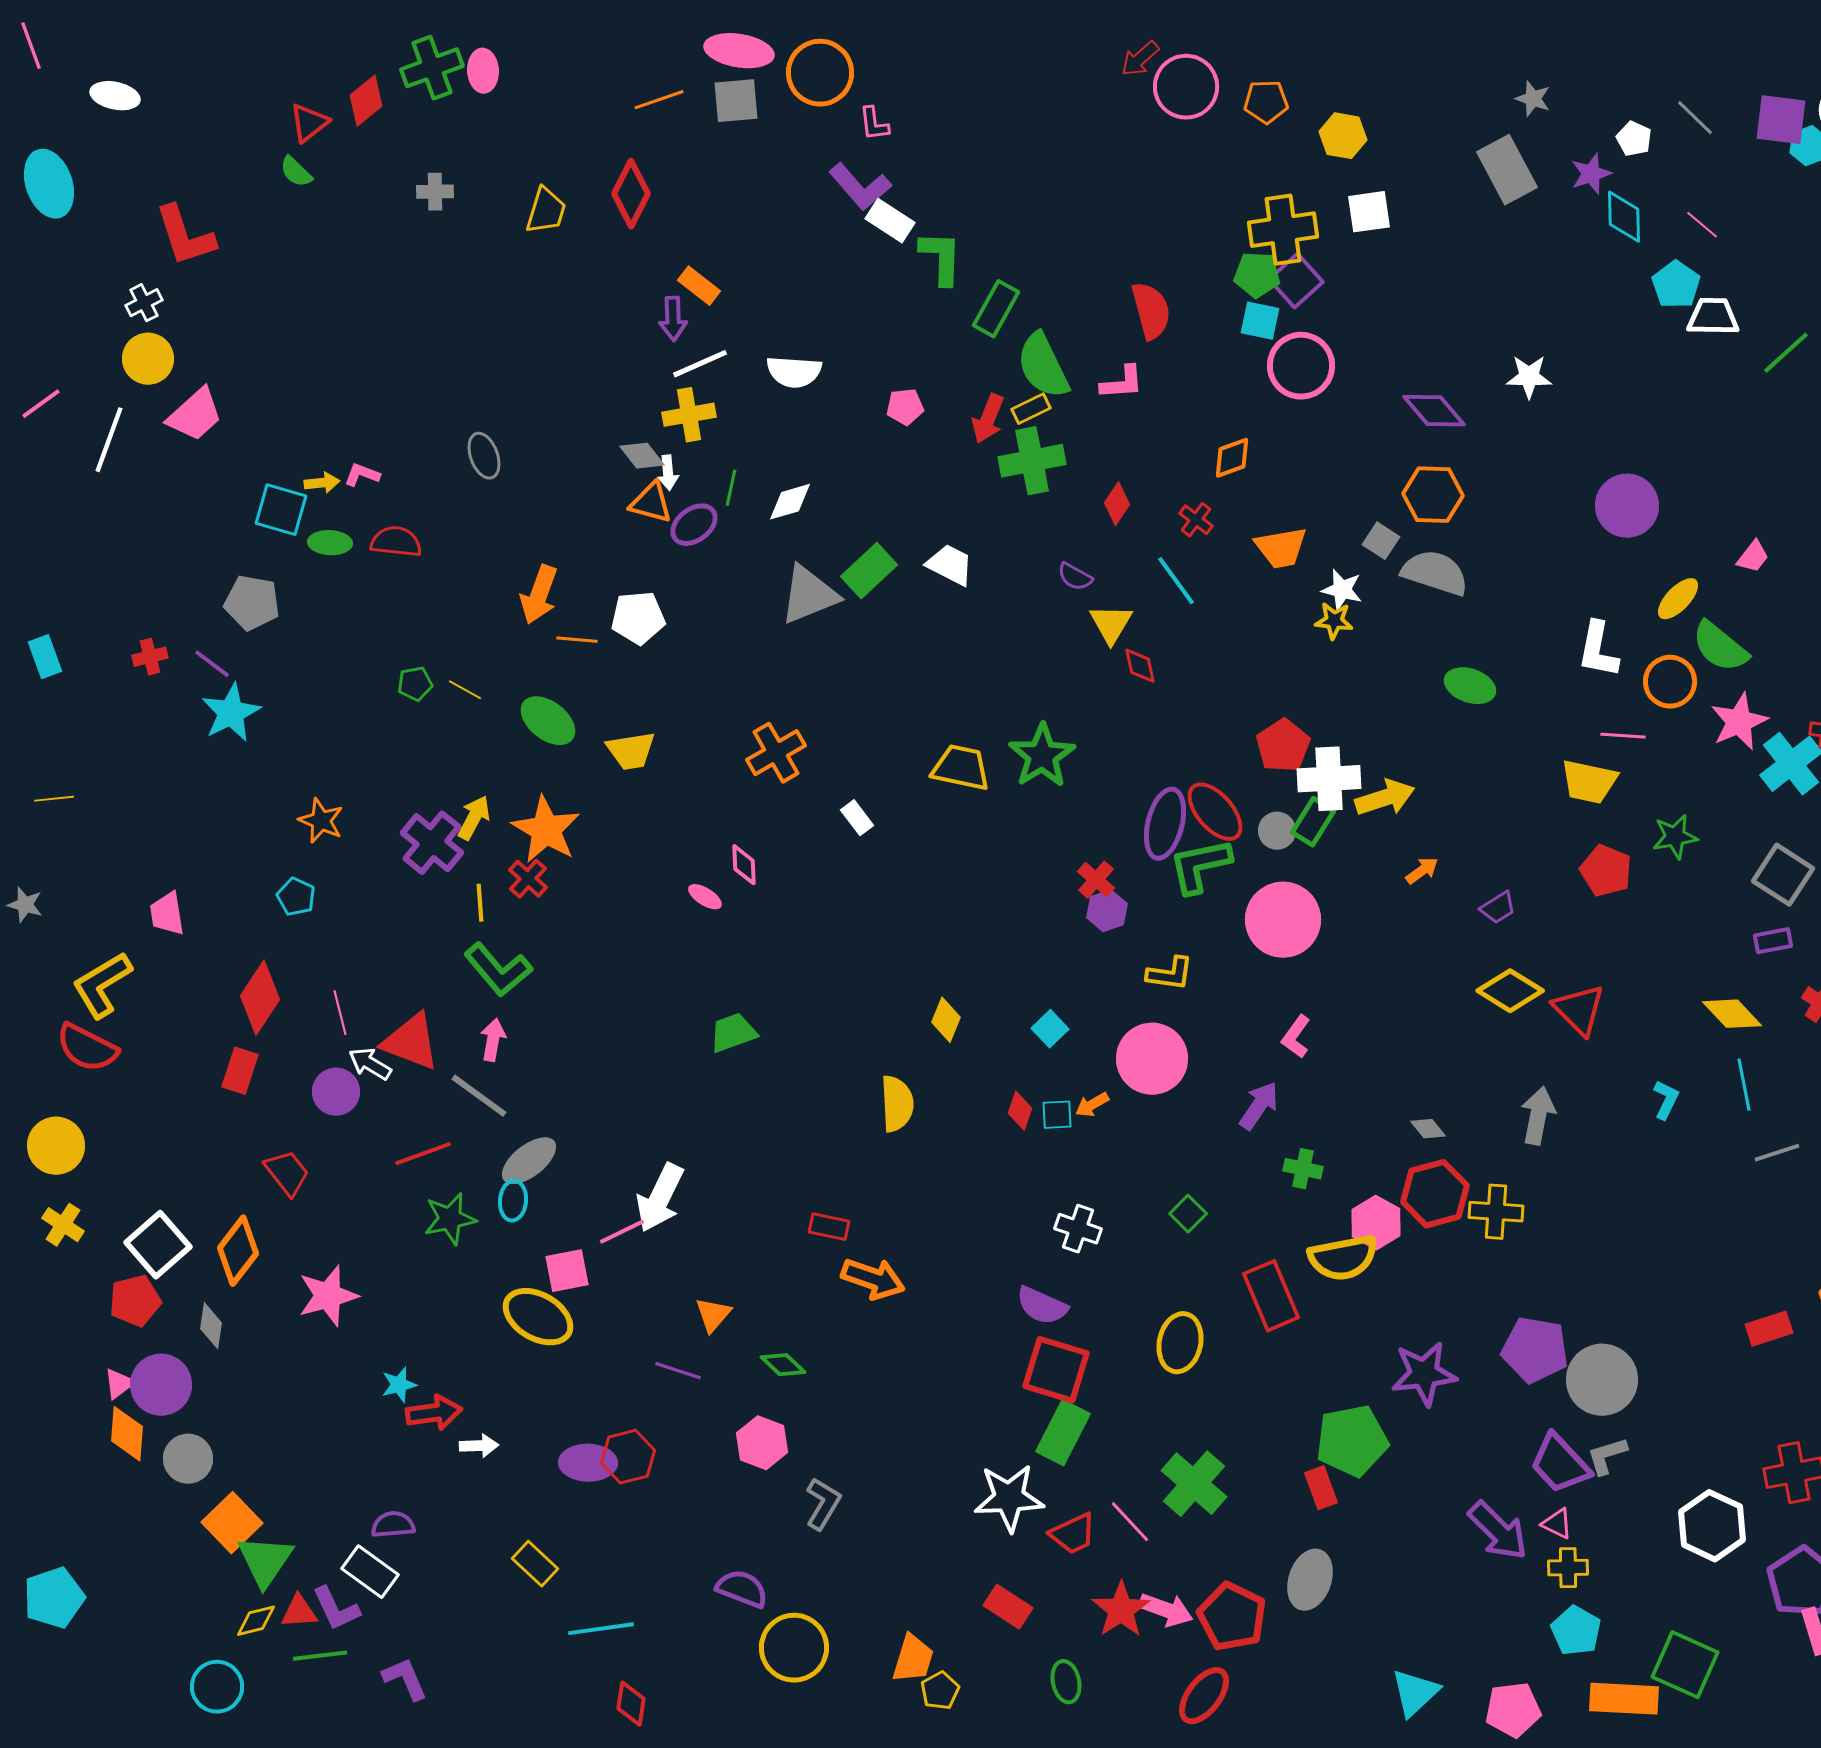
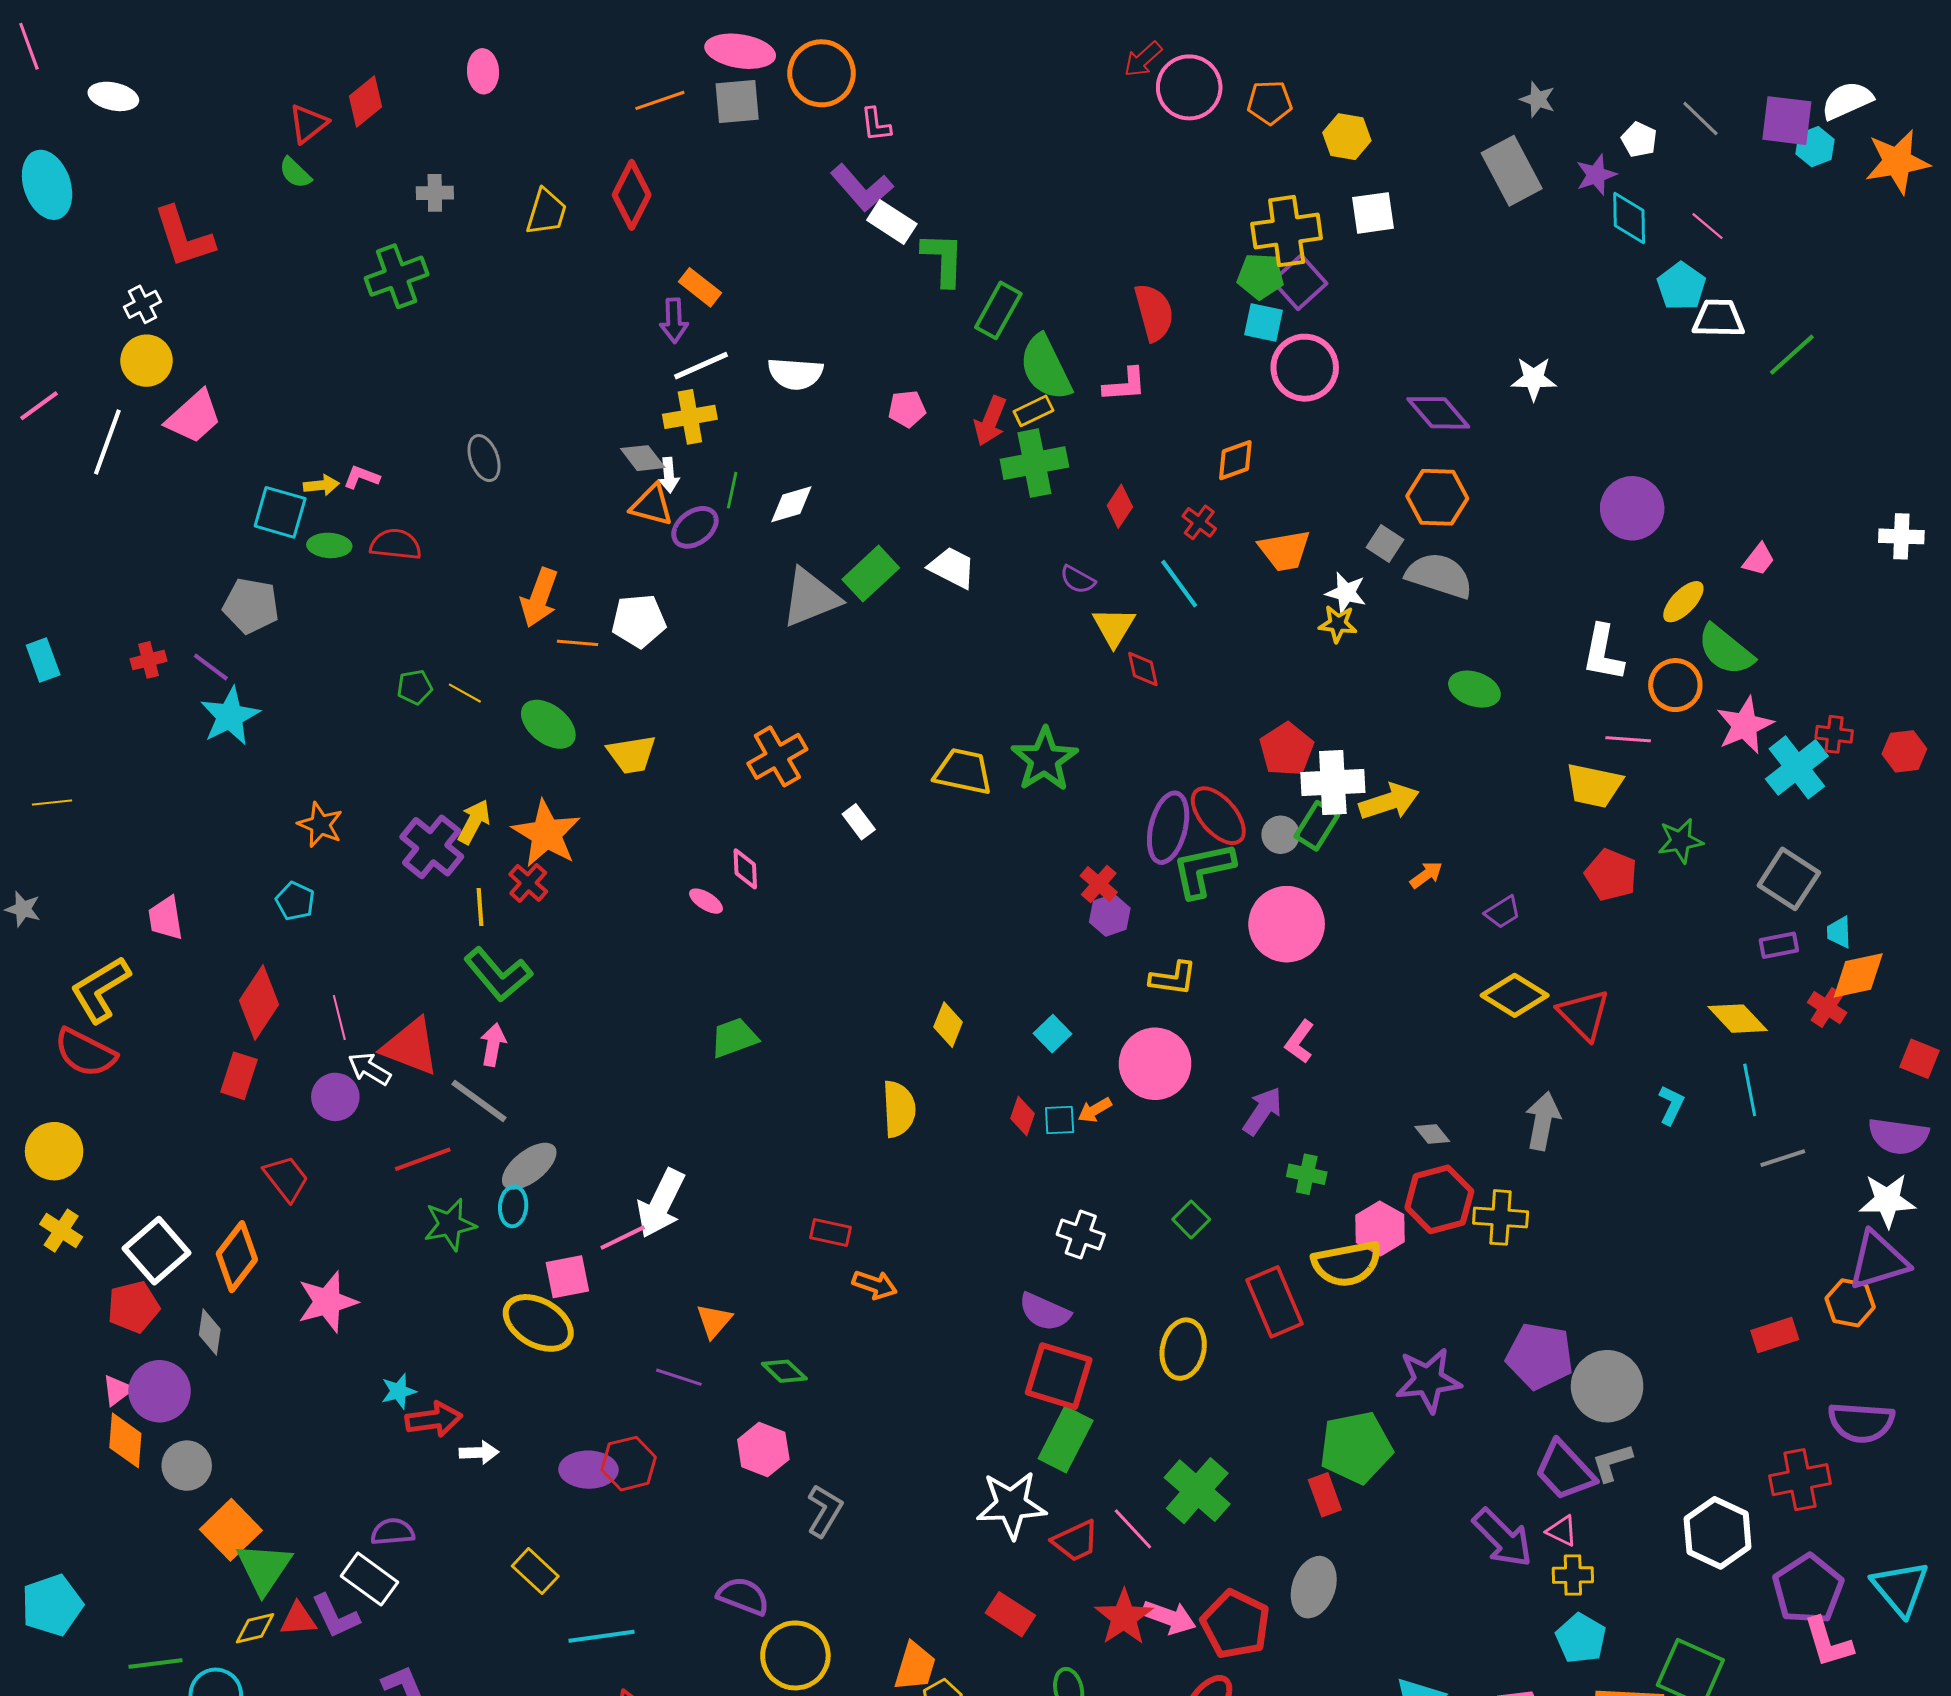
green cross: (432, 68) -> (397, 276), moved
orange arrow: (873, 1279) -> (875, 1285), size x0.7
green line: (320, 1656) -> (156, 1663), moved

